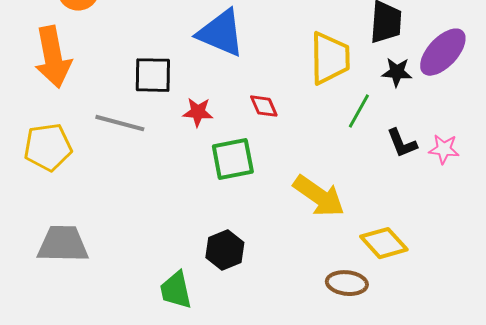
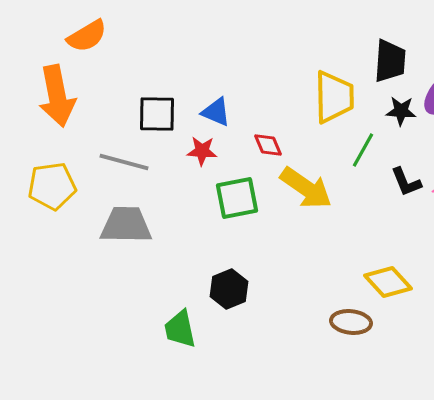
blue triangle: (221, 33) -> (216, 112), moved, size x0.6
yellow arrow: (319, 196) -> (306, 188), moved
gray trapezoid: (63, 244) -> (126, 225), moved

